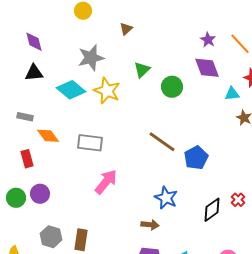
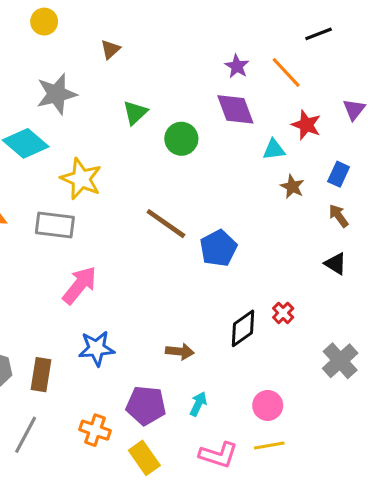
yellow star: (107, 91) -> (81, 179), moved
blue star: (166, 198) -> (97, 348), moved, turned -30
brown arrow: (150, 225) -> (180, 352), moved

